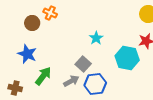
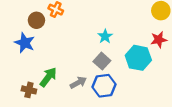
blue star: (27, 54) -> (25, 43), moved
gray square: (83, 64) -> (102, 61), moved
brown cross: (15, 88) -> (29, 90), moved

